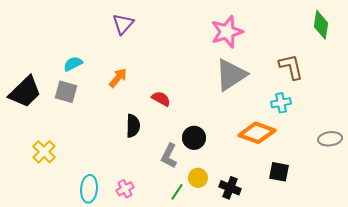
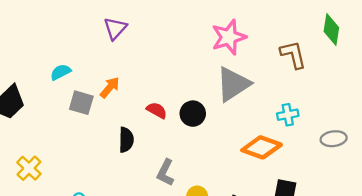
brown L-shape: (291, 67) -> (293, 55), moved
gray square: (66, 92) -> (81, 103), moved
black circle: (194, 138) -> (193, 114), moved
gray ellipse: (330, 139) -> (334, 139), moved

